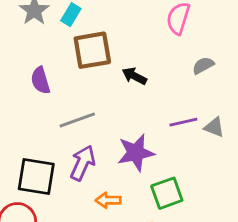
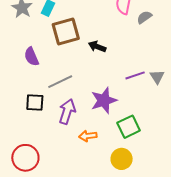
gray semicircle: (203, 65) -> (144, 17), moved
gray triangle: (214, 127) -> (157, 77), turned 42
black square: (36, 177) -> (35, 102), moved, size x0.7

